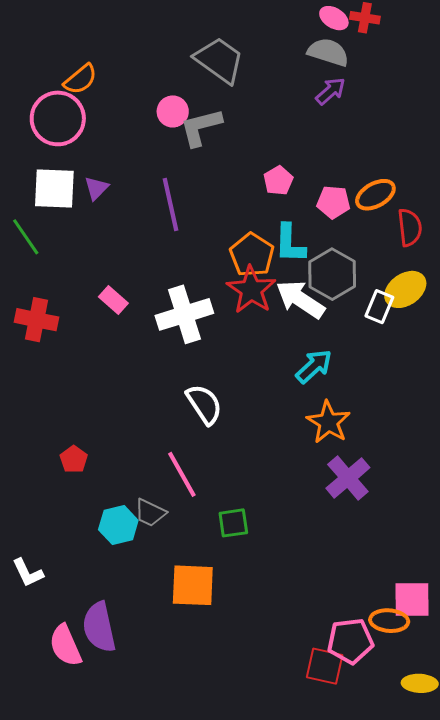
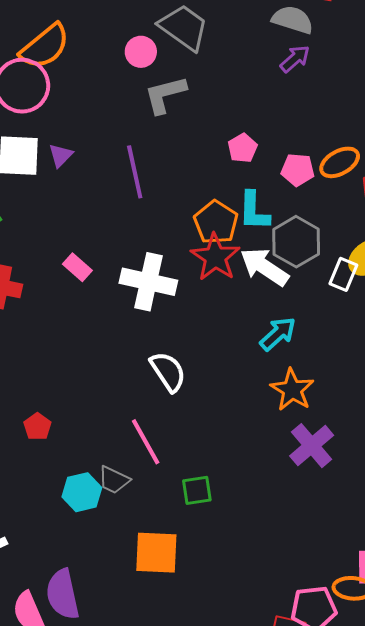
orange semicircle: (80, 79) -> (45, 46), size x1.5
pink circle: (173, 111) -> (141, 52), moved
white cross: (184, 314) -> (148, 282), turned 30

